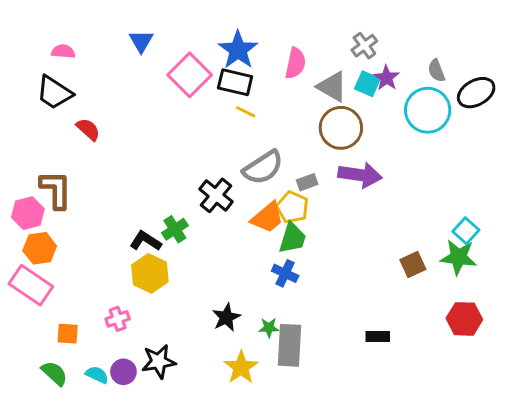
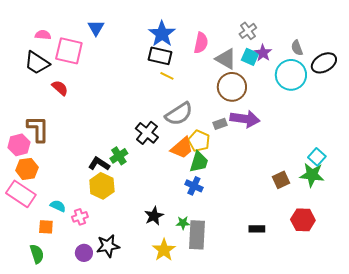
pink square: (190, 75) -> (69, 51), moved, turned -32
gray rectangle: (307, 182) -> (220, 124), moved
red hexagon: (464, 319) -> (303, 220), moved
green semicircle: (54, 373) -> (37, 254), turned 30
cyan semicircle: (97, 375) -> (58, 206), moved

